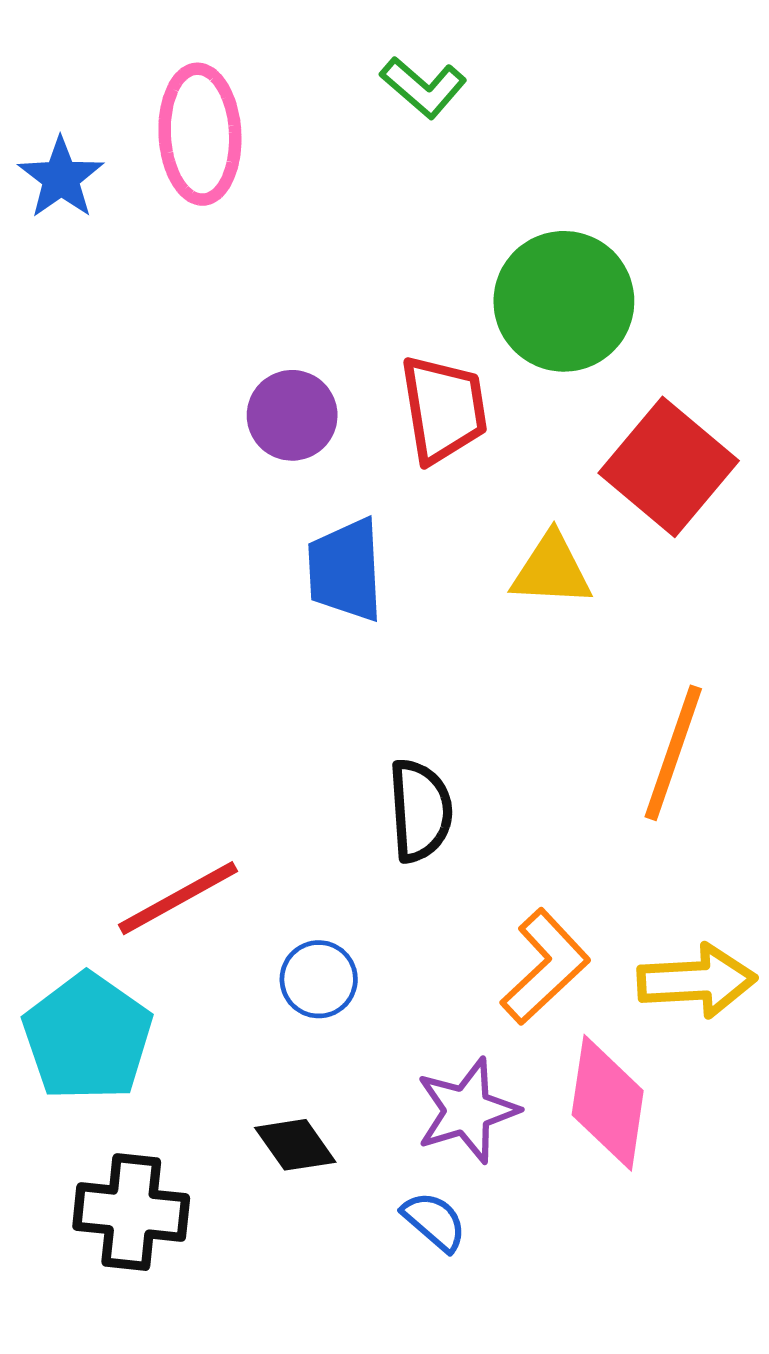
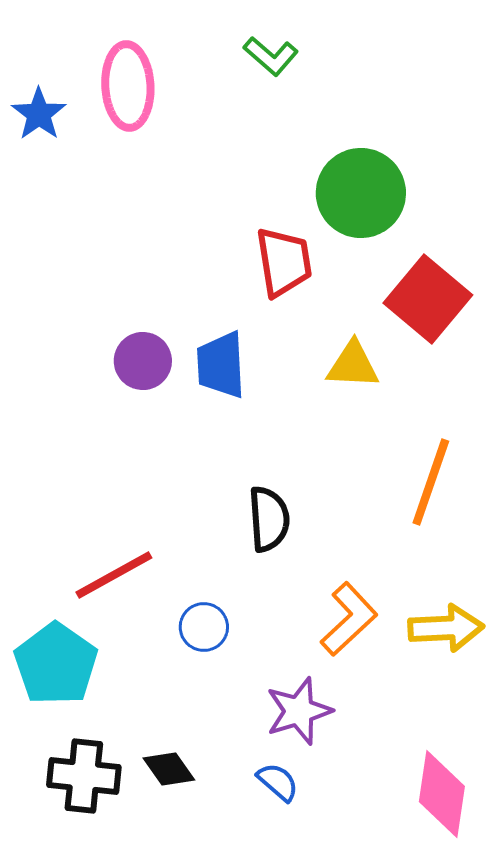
purple circle: (292, 415) -> (143, 361), moved
pink diamond: (608, 1103) -> (442, 794), moved
black diamond: (295, 1145) -> (169, 769), moved

